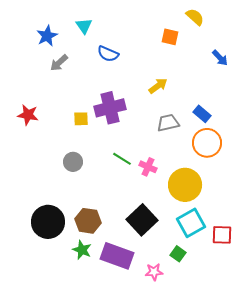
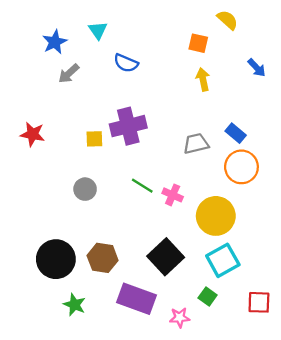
yellow arrow: (158, 86) -> (203, 79), moved, turned -66
red square: (222, 235) -> (259, 302), moved
green star: (82, 250) -> (75, 305), moved

